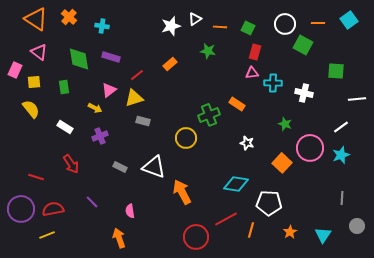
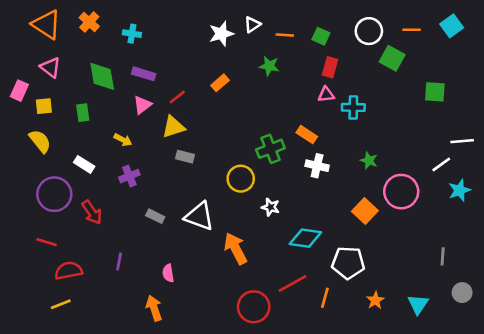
pink triangle: (109, 90) -> (142, 105), moved
white cross: (304, 93) -> (317, 166), moved
white line: (357, 99) -> (462, 141), moved
white star: (247, 143) -> (270, 207), moved
cyan star: (341, 155) -> (459, 190), moved
red line: (36, 177) -> (47, 242), moved
purple line: (92, 202) -> (119, 261), turned 56
purple circle: (21, 209) -> (54, 194), moved

